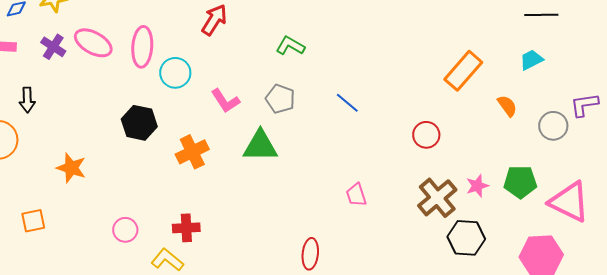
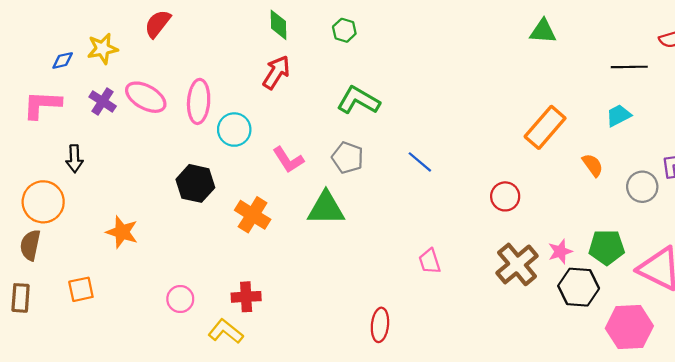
green L-shape: (290, 46) -> (358, 100), size x1.4
orange cross: (192, 152) -> (253, 215), turned -32
black hexagon: (466, 238) -> (579, 287), moved

